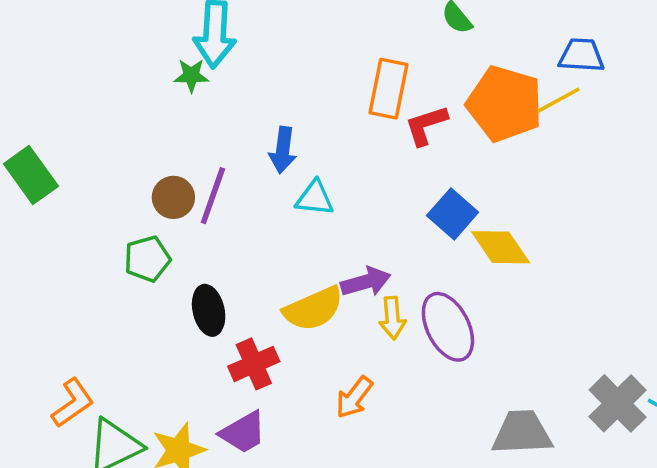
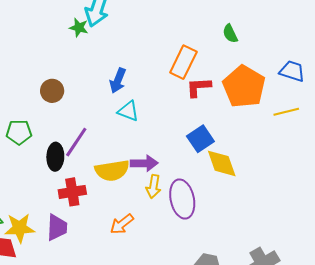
yellow line: (558, 100) -> (286, 112), moved
purple line: (213, 196) -> (76, 142), moved
green pentagon: (147, 259) -> (19, 132), moved
purple trapezoid: (243, 432) -> (57, 227), turned -72

